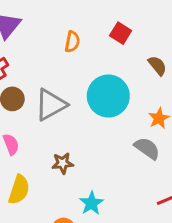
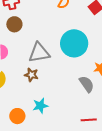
gray triangle: (51, 105) -> (39, 53), moved

